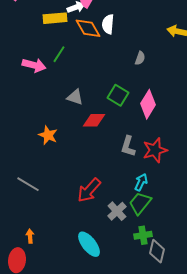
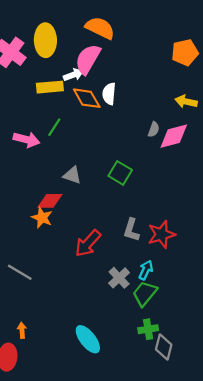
gray semicircle: (140, 58) -> (154, 129), moved
pink diamond: (148, 104) -> (174, 136), moved, turned 44
red diamond: (94, 120) -> (50, 201), moved
red arrow: (89, 190) -> (88, 243), moved
gray cross: (117, 211) -> (119, 278), moved

